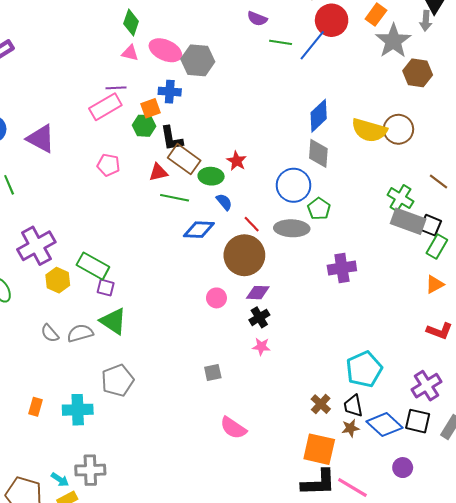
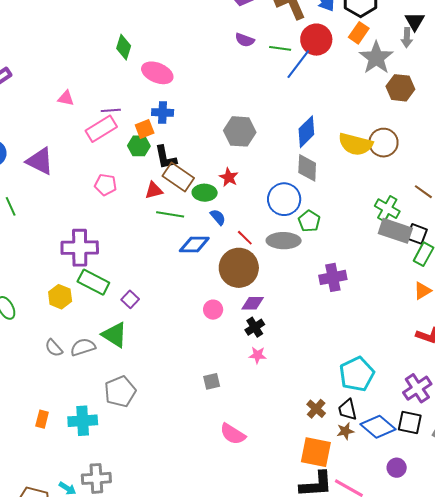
green line: (281, 42) -> (280, 48), moved
pink triangle: (130, 53) -> (66, 98), moved
gray hexagon: (198, 60) -> (240, 131), moved
purple cross: (36, 246) -> (80, 248), moved, turned 30
purple square: (106, 288) -> (130, 299), moved, turned 30

